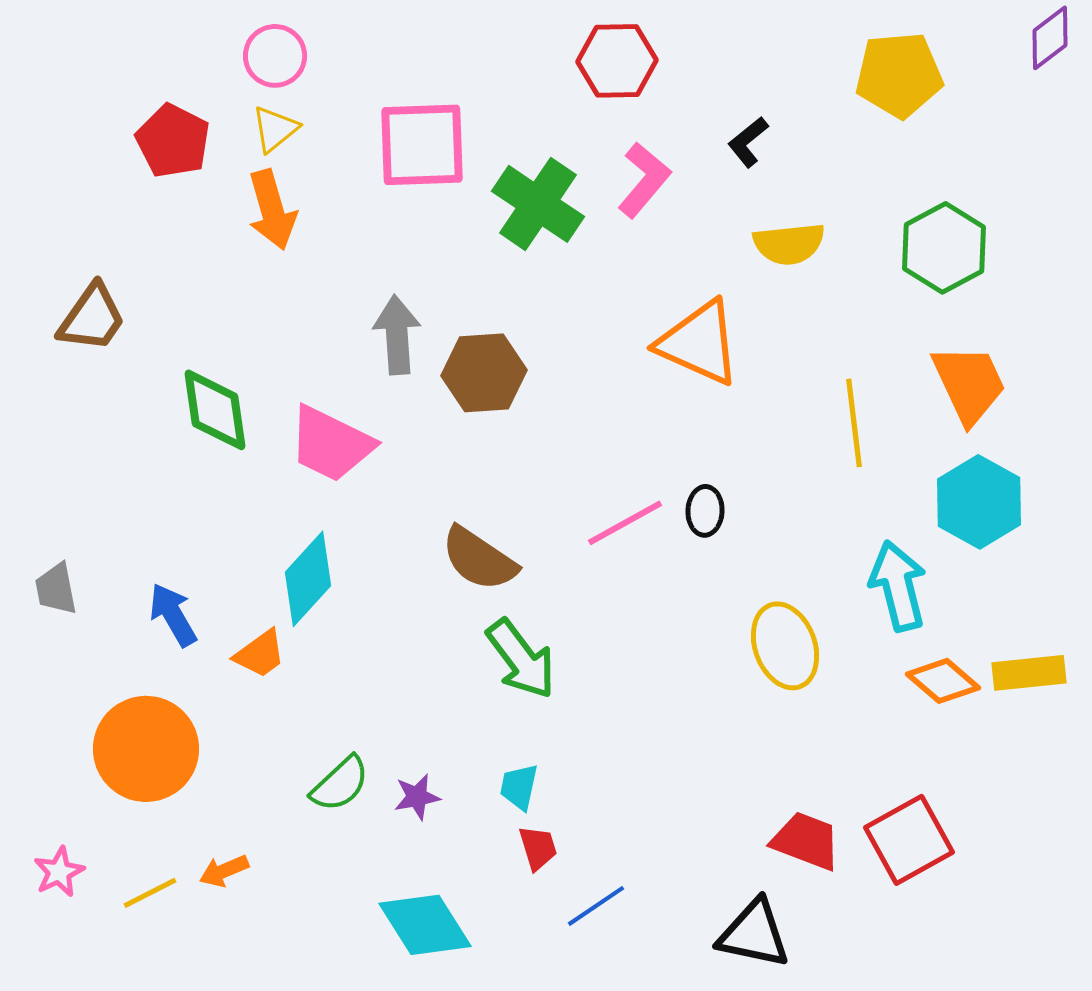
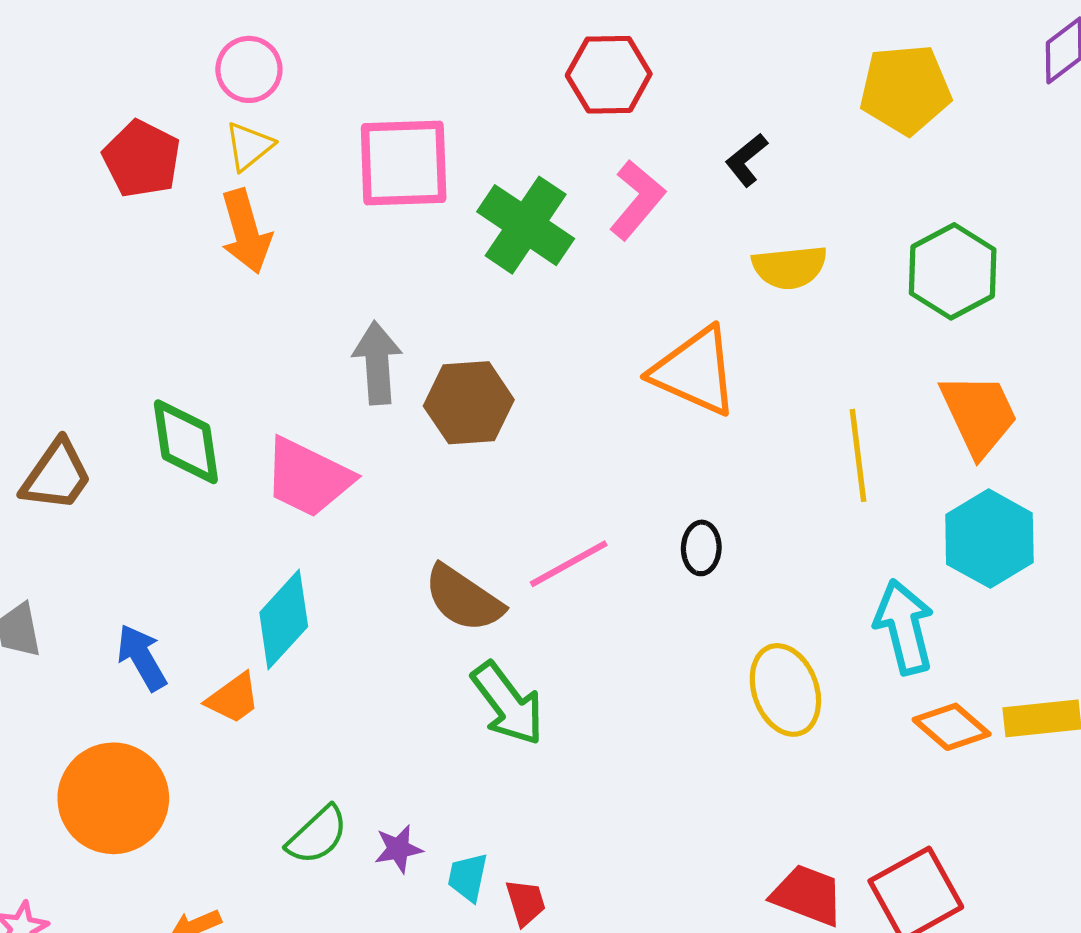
brown trapezoid: (92, 318) -> (56, 475), moved
pink line: (625, 523) -> (569, 564), moved
cyan trapezoid: (519, 787) -> (468, 877), moved

